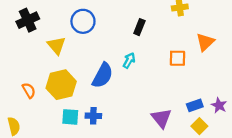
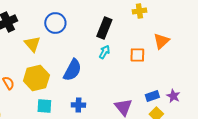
black rectangle: (139, 27) -> (104, 28), size x1.5
cyan arrow: (129, 60) -> (104, 52), moved
blue cross: (93, 116) -> (78, 105), moved

